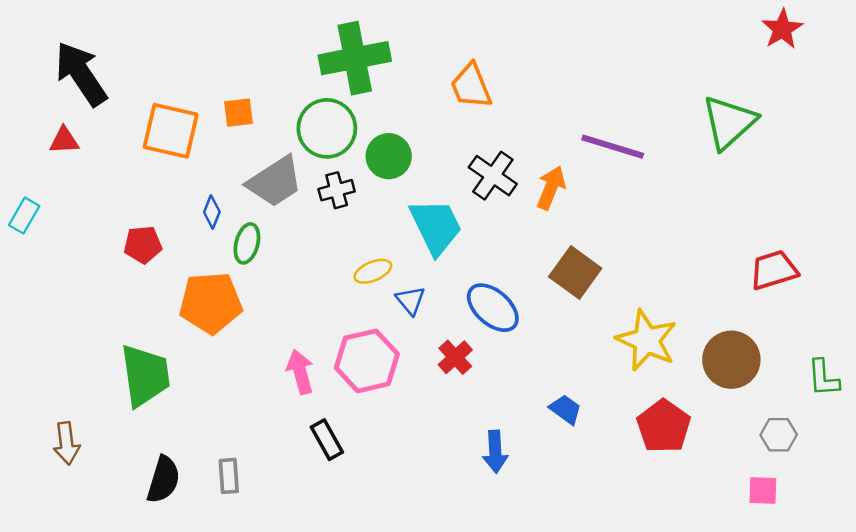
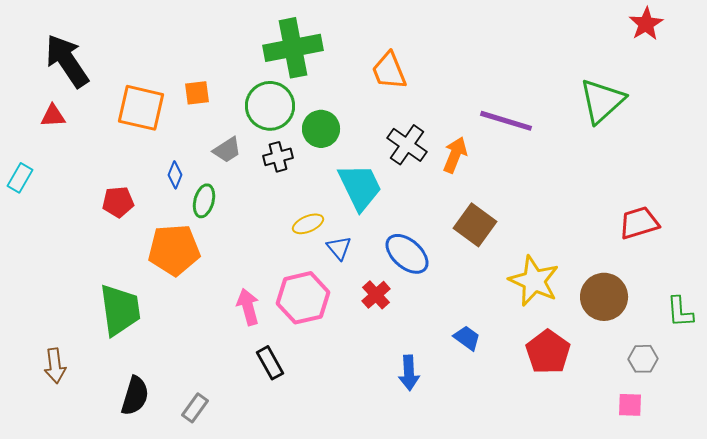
gray trapezoid: (275, 182) -> (227, 150), size x0.6
gray rectangle: (229, 476) -> (195, 408), moved, turned 40

